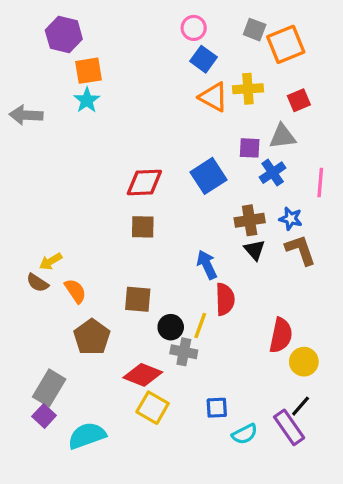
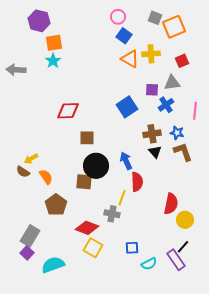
red diamond: (144, 182) -> (68, 111), moved
black circle: (171, 327) -> (96, 166), moved, size x1.6

